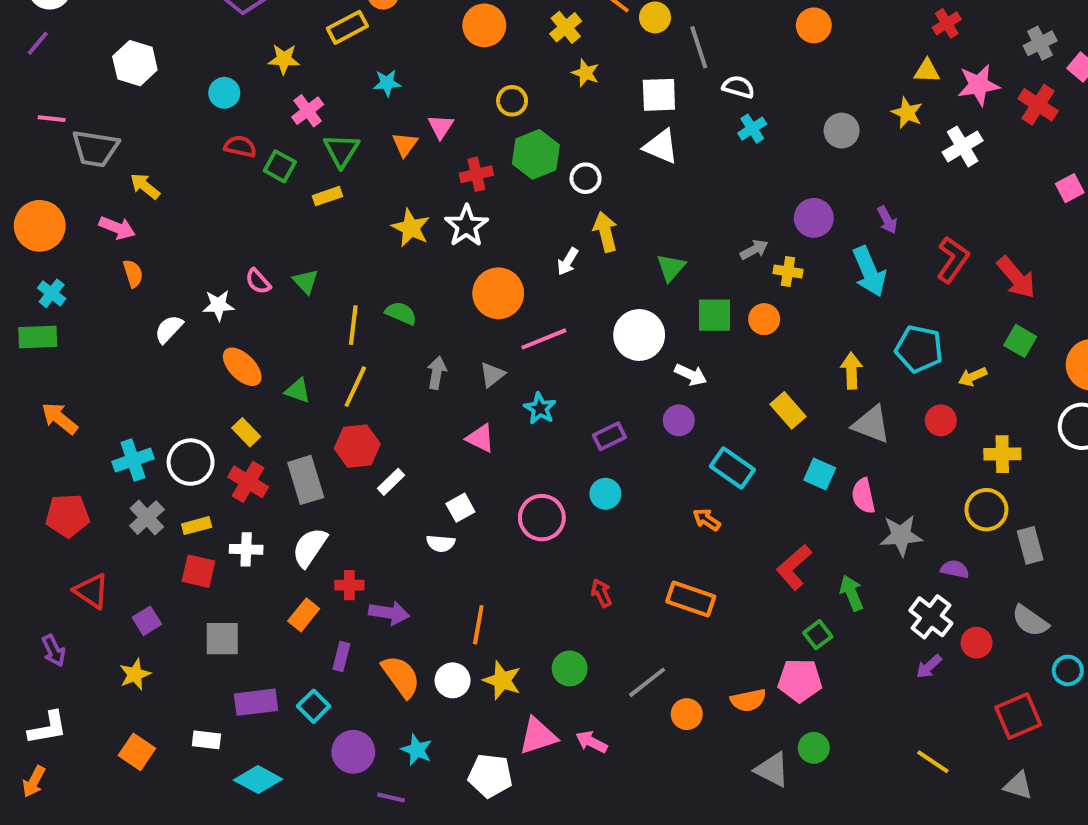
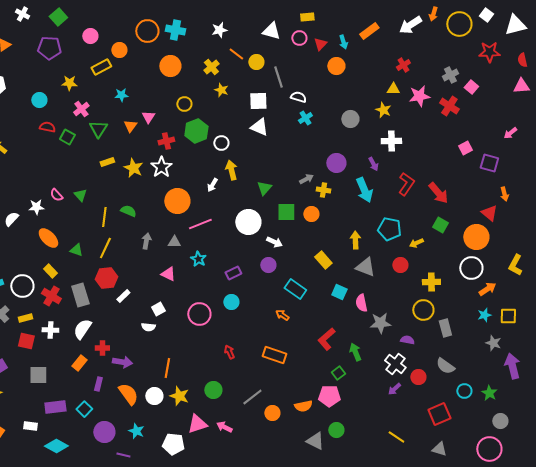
white cross: (963, 146) -> (391, 141), moved, turned 30
yellow rectangle: (327, 196) -> (107, 162), moved
gray triangle: (492, 375) -> (174, 242), turned 40

